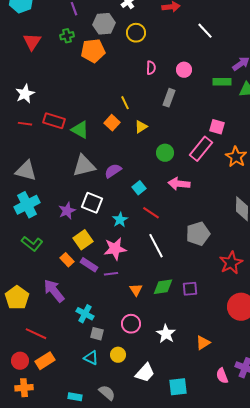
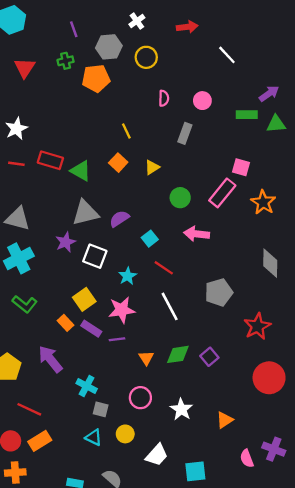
yellow line: (125, 103) -> (126, 131), moved
purple star: (67, 211) -> (66, 242), moved
purple square: (190, 289) -> (209, 357), turned -35

